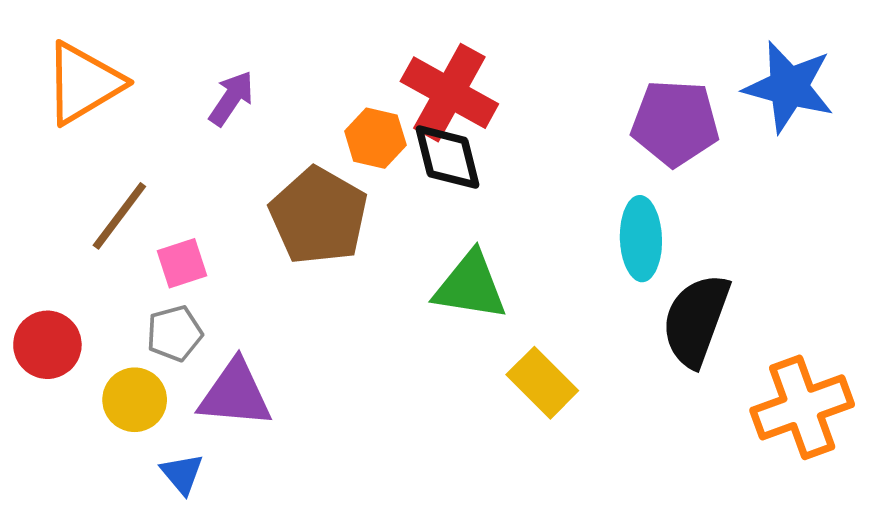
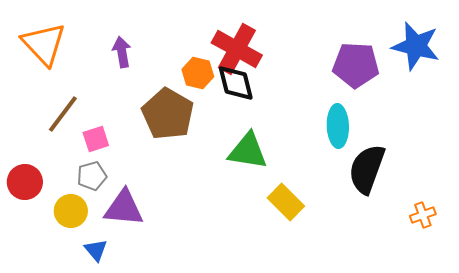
orange triangle: (83, 83) -> (44, 44), turned -42
purple arrow: (231, 98) -> (122, 52), turned -44
orange cross: (802, 407) -> (423, 215), size x0.5

